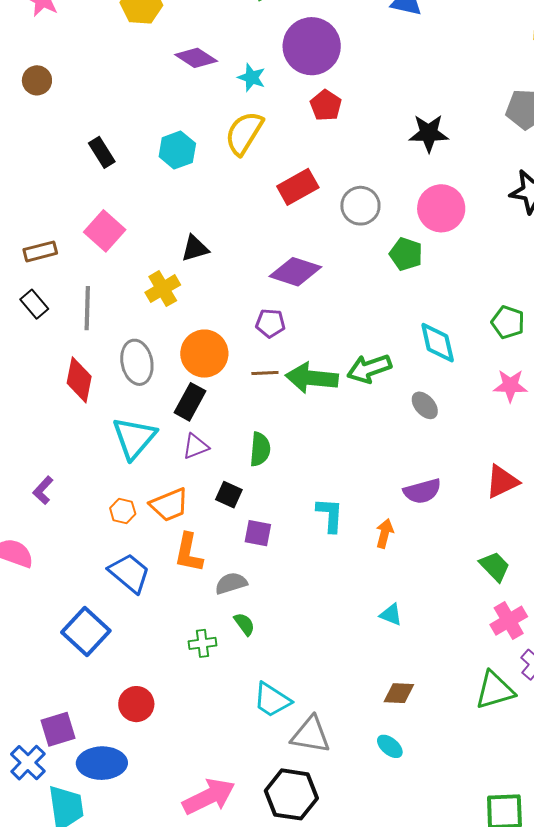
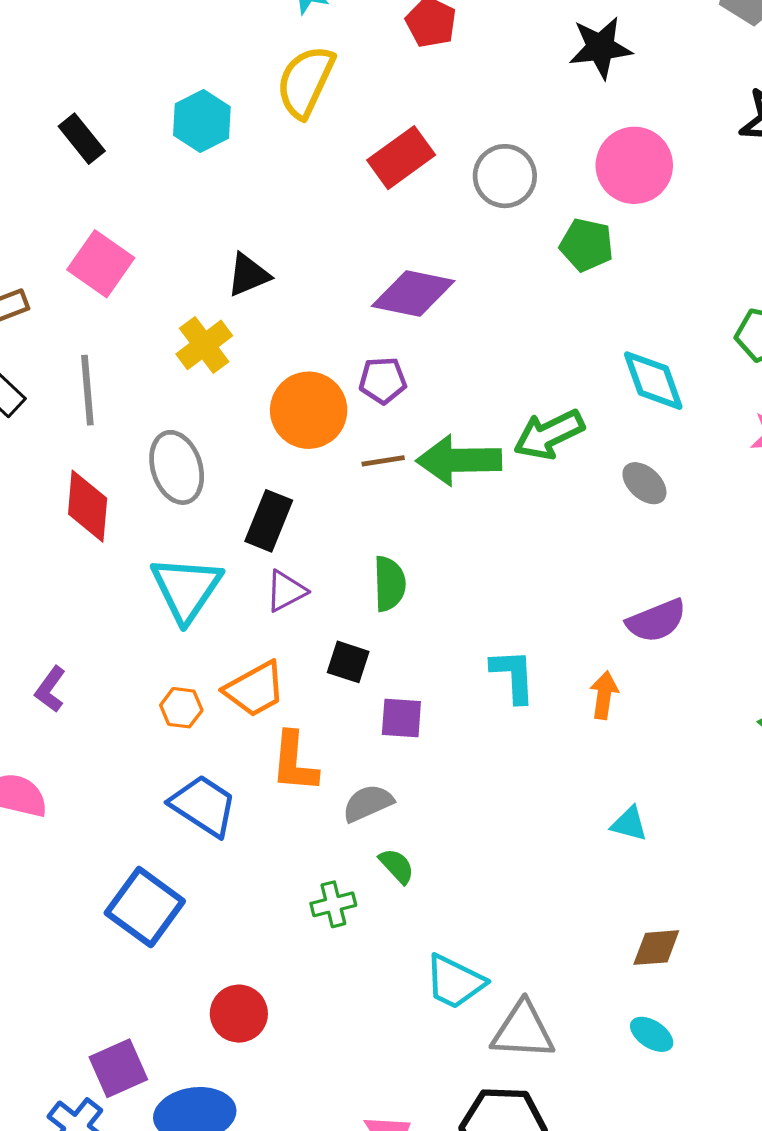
orange circle: (204, 354) -> (309, 410), moved

